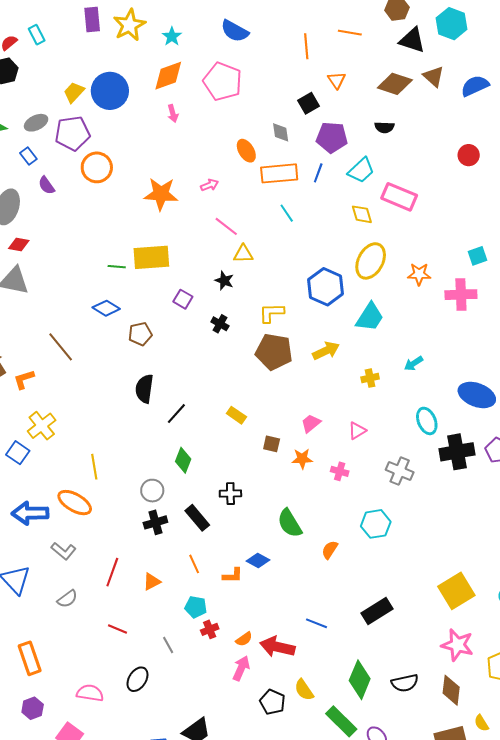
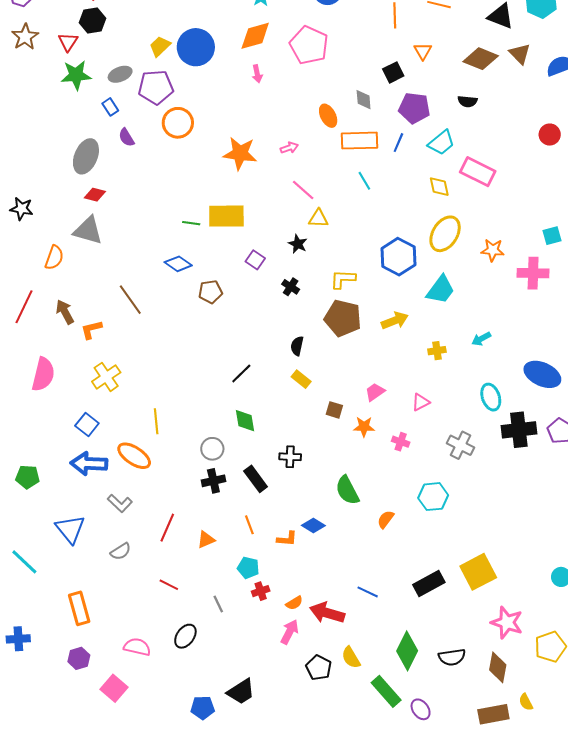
black semicircle: (144, 389) -> (297, 346), moved, size x0.7
blue square: (18, 453) -> (87, 424), moved
green diamond: (183, 460) -> (245, 421), turned -35
yellow square: (456, 591) -> (478, 572), moved

